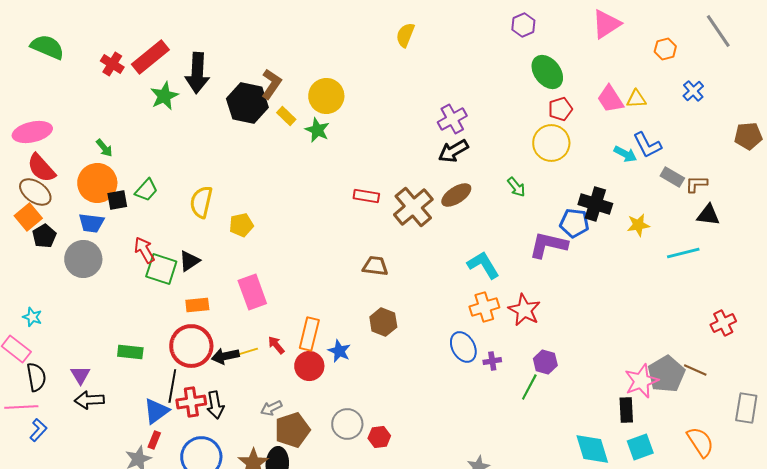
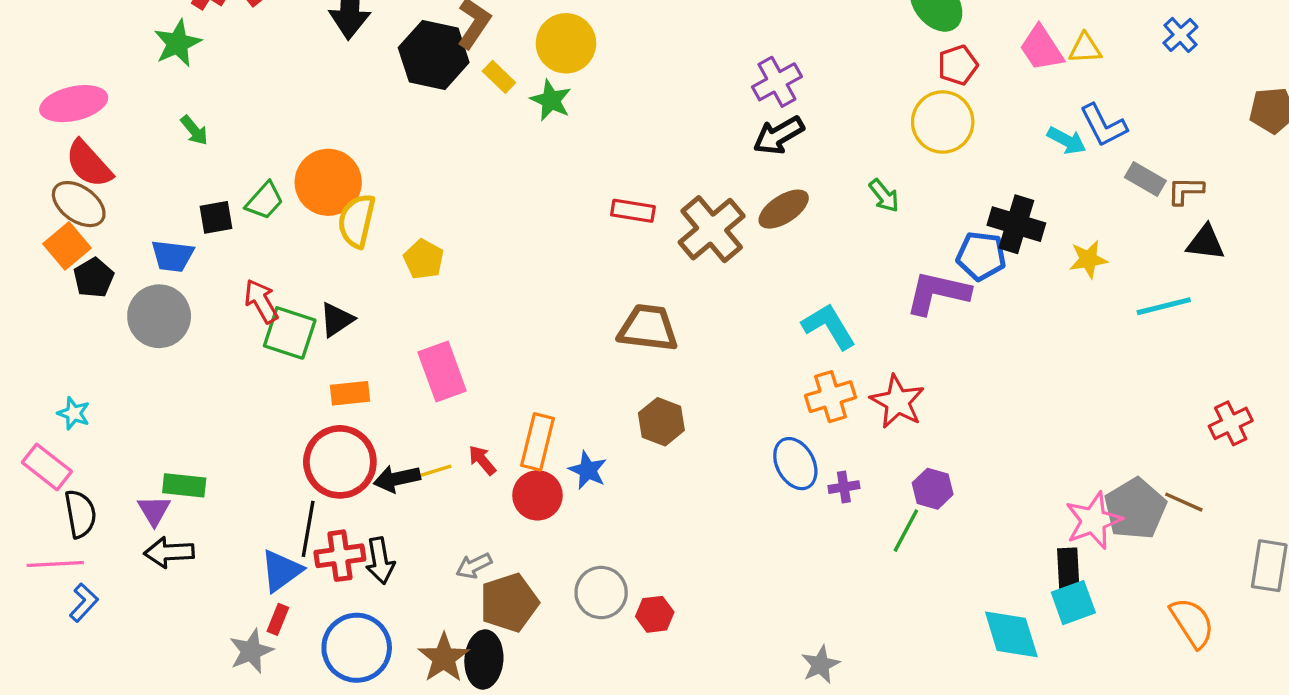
green star: (164, 96) -> (177, 43), moved
orange circle: (97, 183) -> (328, 182), moved
yellow pentagon: (241, 225) -> (424, 259), turned -30
brown trapezoid: (375, 266) -> (648, 328), size x1.4
green rectangle: (130, 352) -> (184, 485), moved
cyan square: (640, 447) -> (1073, 603), moved

